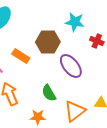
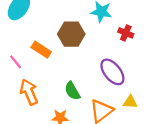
purple ellipse: (71, 66) -> (112, 72), moved

